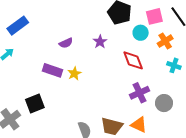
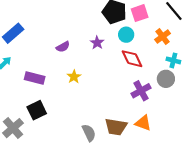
pink square: (154, 16) -> (140, 13), moved
cyan circle: (141, 33) -> (126, 35), moved
purple rectangle: (53, 70) -> (35, 78), moved
gray circle: (164, 103) -> (166, 79), moved

